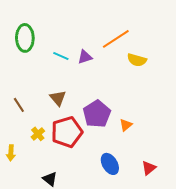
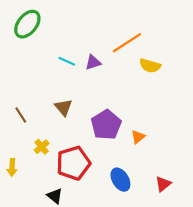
green ellipse: (25, 38) -> (27, 24), moved, turned 40
red pentagon: (67, 132) -> (73, 163), moved

